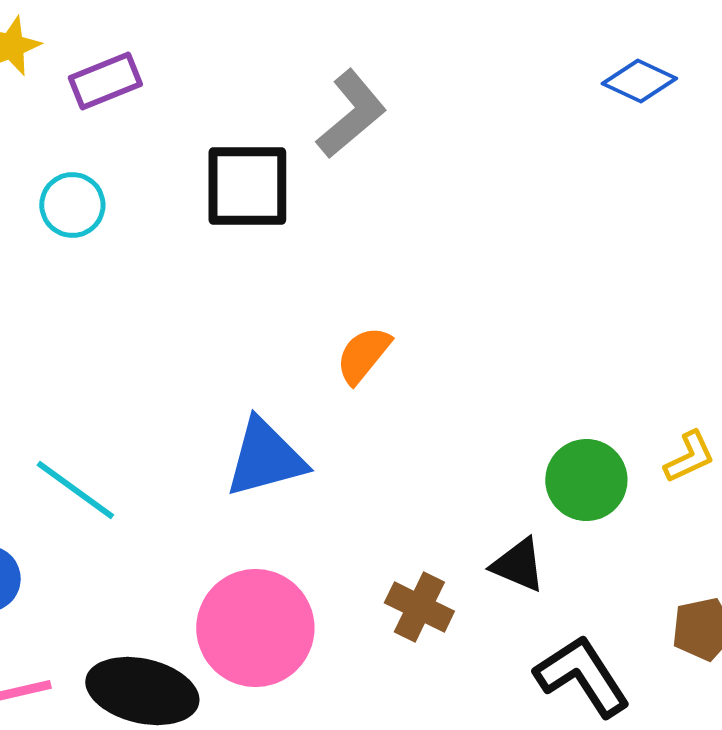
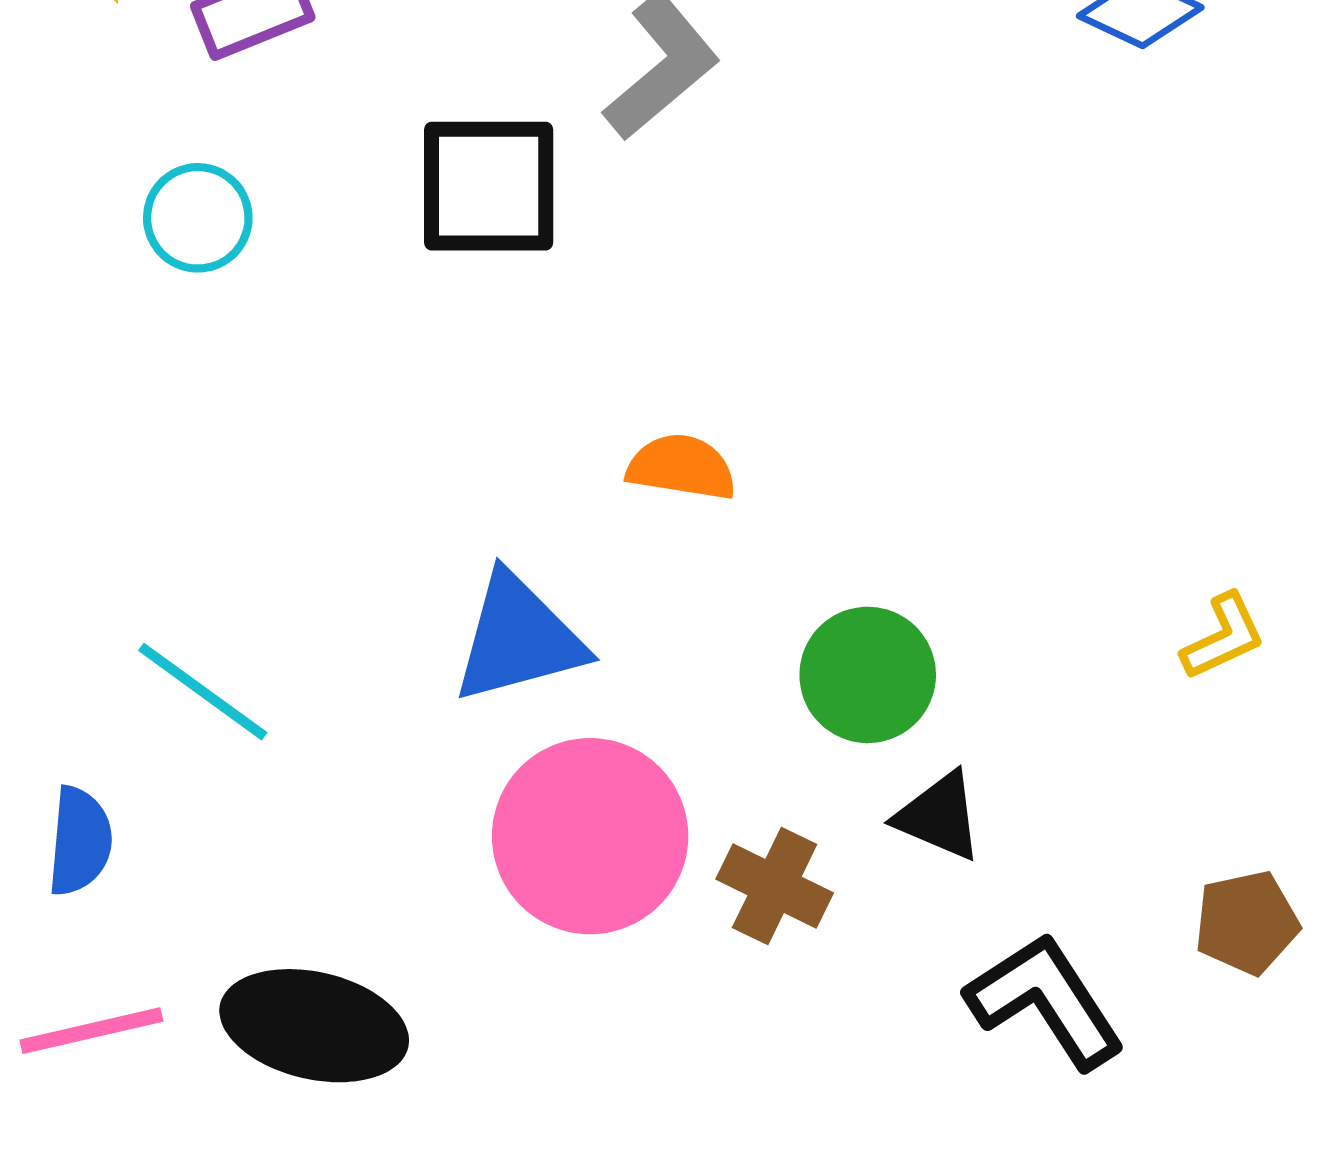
orange semicircle: (363, 355) -> (681, 467), turned 60
green circle: (586, 480) -> (868, 675), moved
pink circle: (255, 628) -> (590, 836), moved

